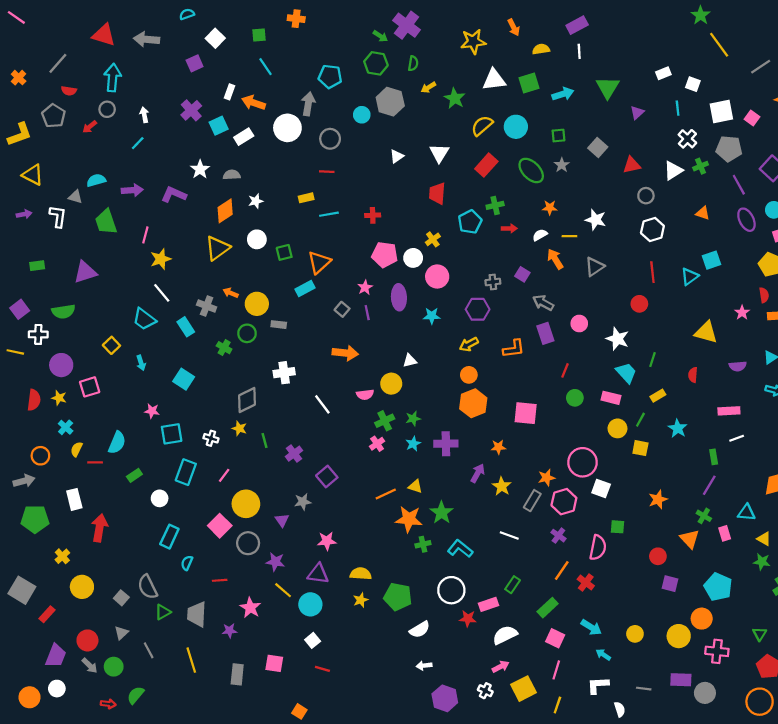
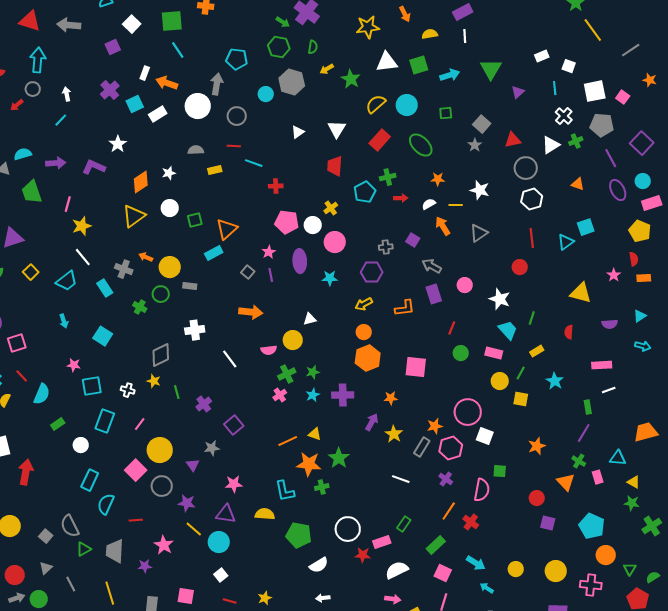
green square: (259, 35) -> (172, 21), size x1.6
gray star: (562, 165) -> (475, 145), moved
gray semicircle: (232, 175) -> (196, 150), moved
gray circle: (646, 196) -> (526, 168), size x1.5
cyan line: (329, 214) -> (254, 163), moved, turned 30
cyan trapezoid: (144, 319) -> (67, 281), turned -75
yellow square: (111, 345) -> (31, 272), moved
red line: (95, 462) -> (22, 376), moved, turned 48
cyan L-shape: (460, 549) -> (285, 491), moved, turned -140
cyan semicircle: (187, 563) -> (106, 504), size x1.5
yellow star: (361, 600) -> (265, 598), moved
orange circle: (702, 619) -> (606, 555), moved
gray arrow: (90, 666) -> (17, 598), turned -63
pink arrow: (501, 667) -> (393, 599), turned 35

